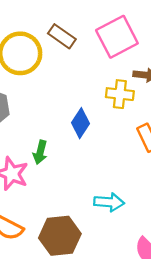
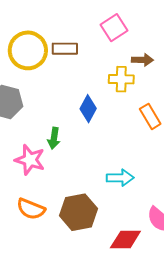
brown rectangle: (62, 36) -> (65, 49), moved, turned -30
pink square: (117, 37) -> (114, 28), size x0.7

